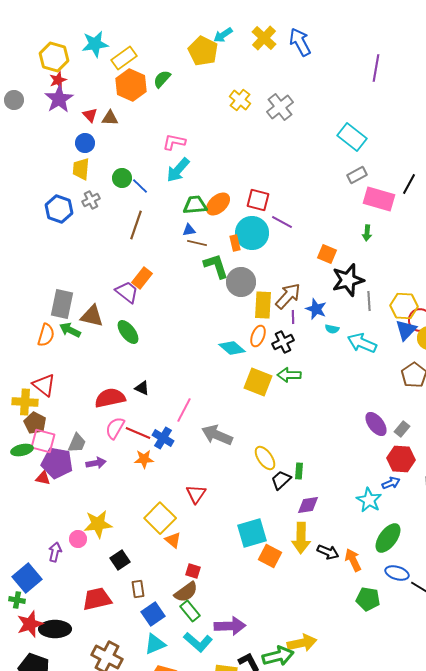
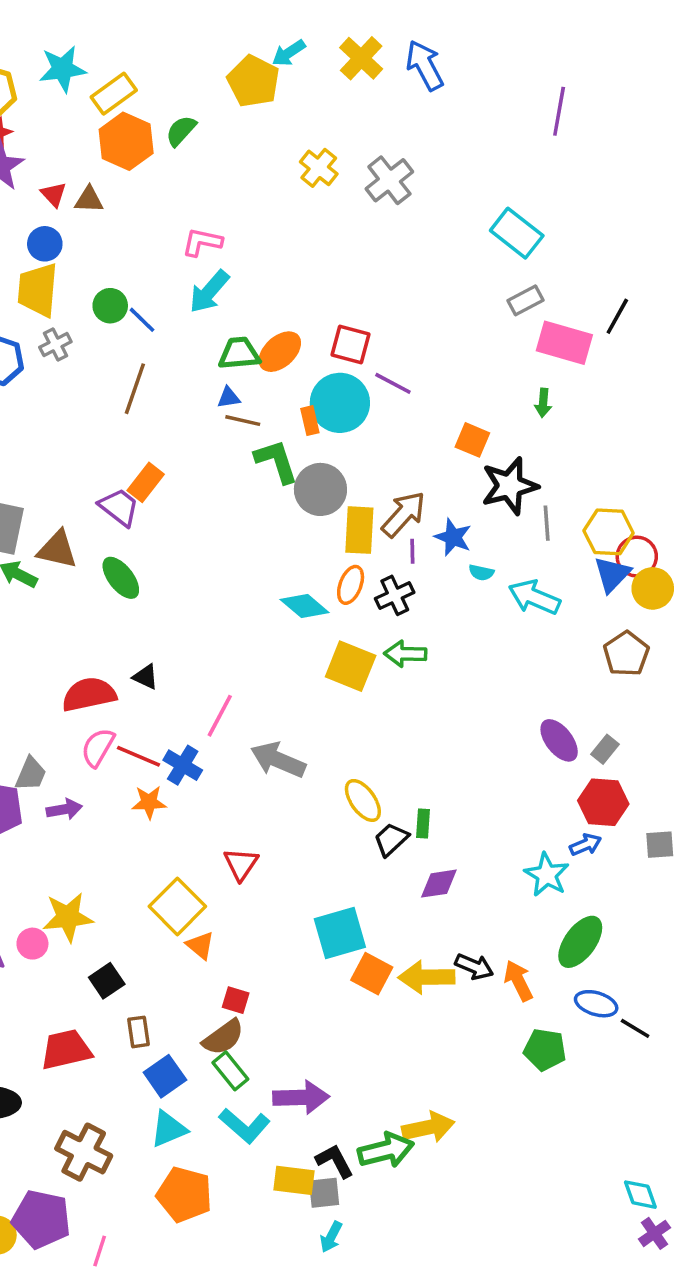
yellow trapezoid: (81, 169) -> (38, 290), size x1.4
yellow arrow: (301, 538) -> (427, 977), moved, turned 88

